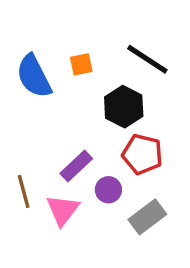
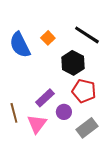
orange square: (81, 64) -> (48, 38), turned -32

